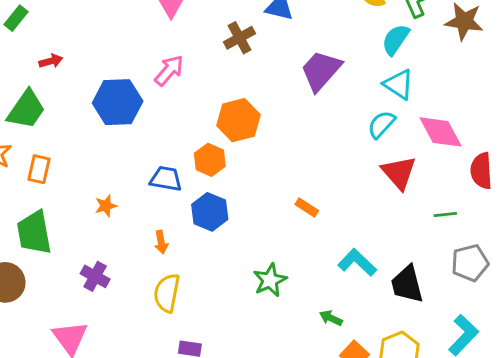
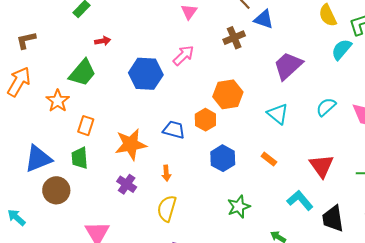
cyan triangle: (399, 84) -> (278, 114), moved
orange rectangle: (39, 169) -> (86, 126), moved
red triangle: (399, 173) -> (322, 166), moved
orange star: (106, 206) -> (131, 144), size x2.0
blue hexagon: (210, 212) -> (223, 158), moved
green trapezoid: (34, 233) -> (80, 158), size x0.7
purple cross: (95, 276) -> (127, 184), moved

